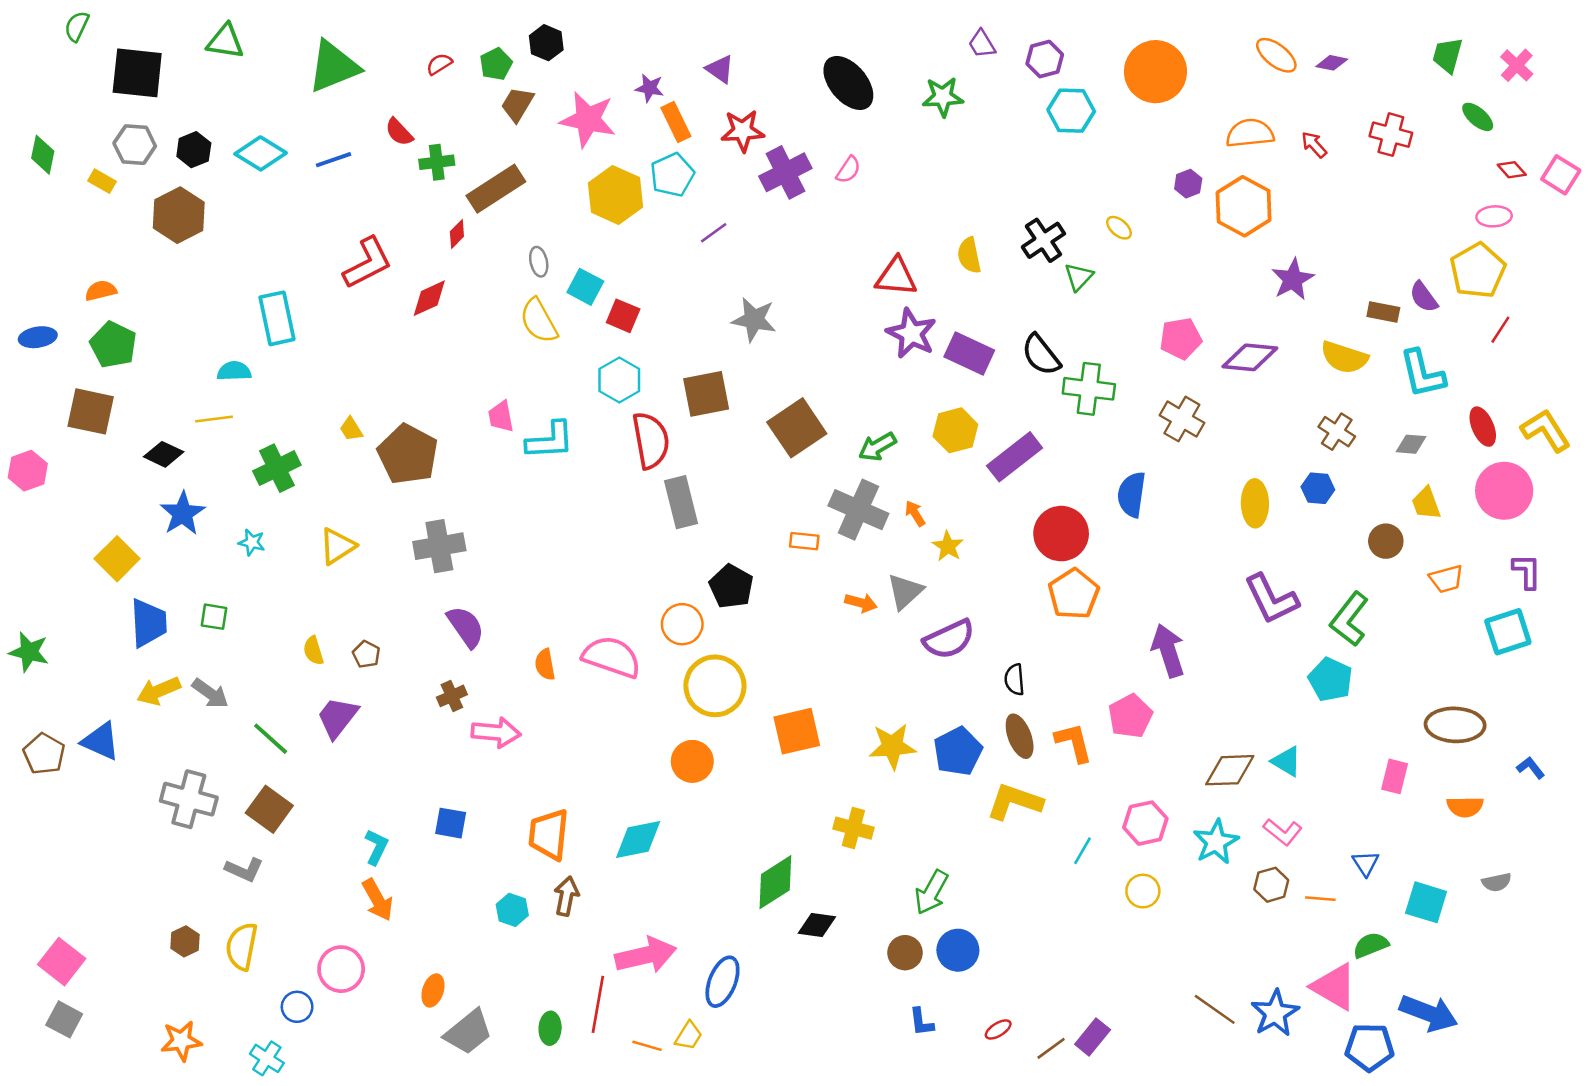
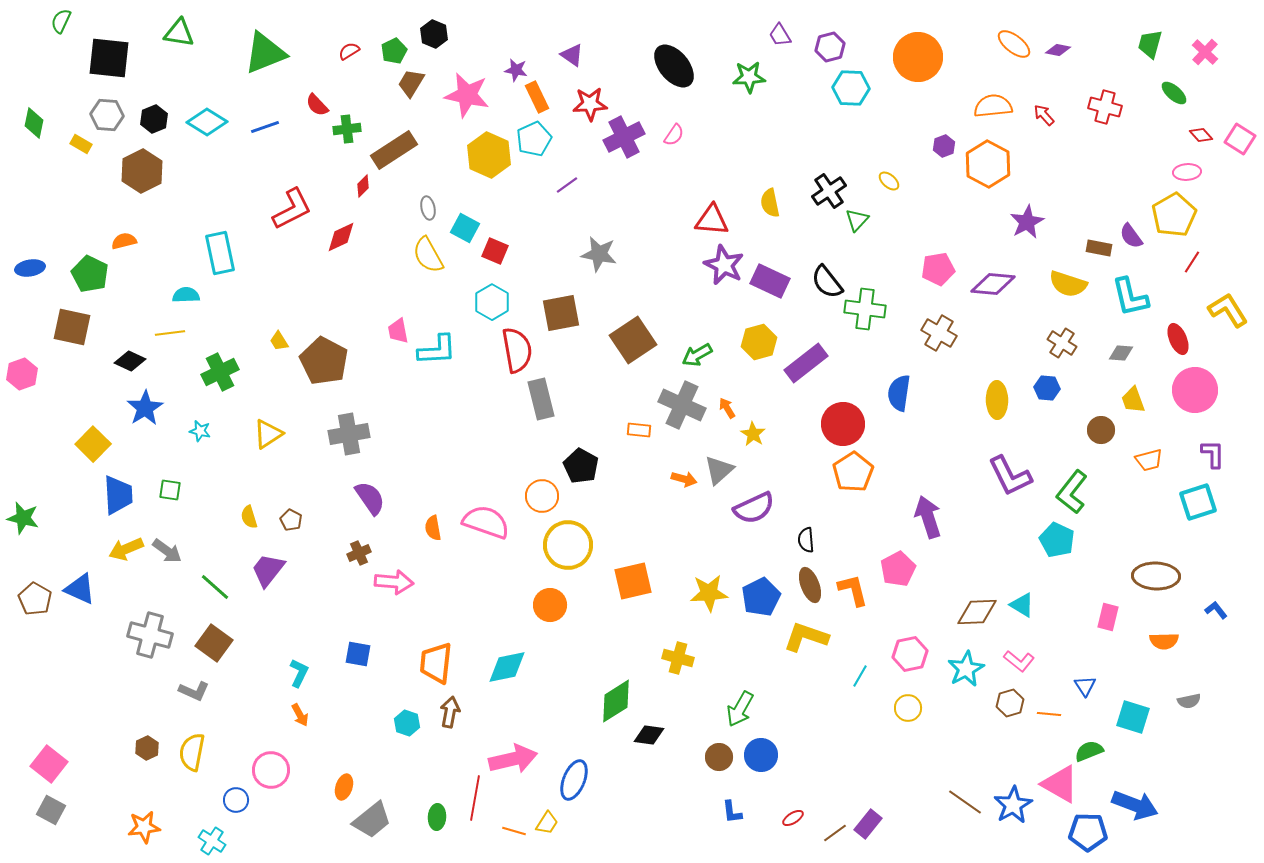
orange semicircle: (101, 291) -> (124, 241), moved
yellow L-shape: (1546, 430) -> (1228, 310), moved
orange arrow: (378, 900) -> (300, 715), size x0.7

